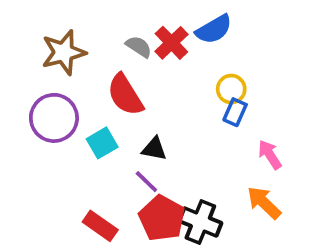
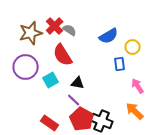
blue semicircle: (214, 29) -> (109, 36), moved
red cross: (171, 43) -> (55, 26), moved
yellow circle: (231, 89) -> (133, 47), moved
blue rectangle: (235, 112) -> (120, 64), turned -32

